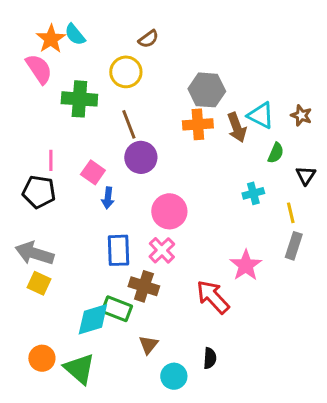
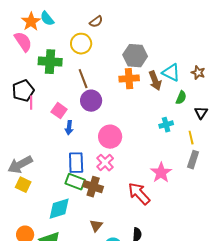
black pentagon: (39, 192) -> (23, 91), moved, turned -30
gray arrow: (34, 253) -> (20, 165), turned -45
green rectangle: (117, 309) -> (75, 182), moved

